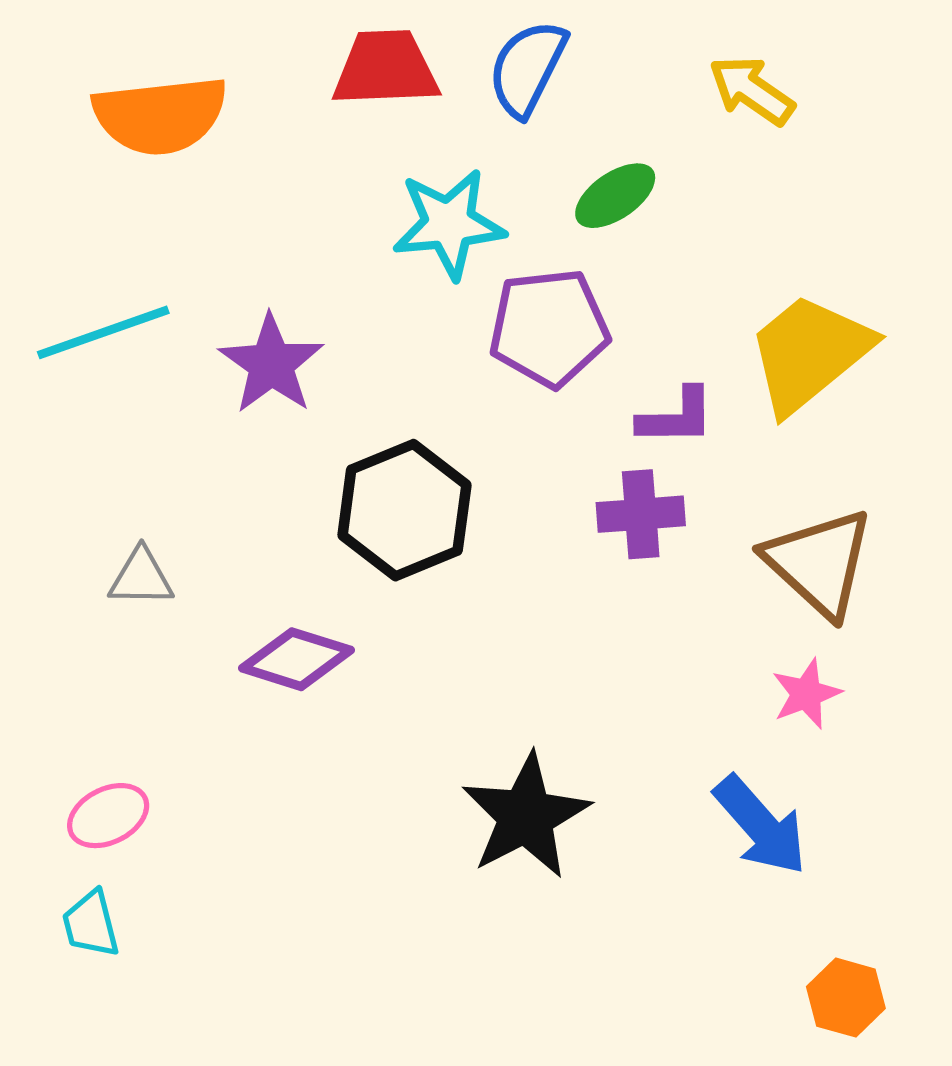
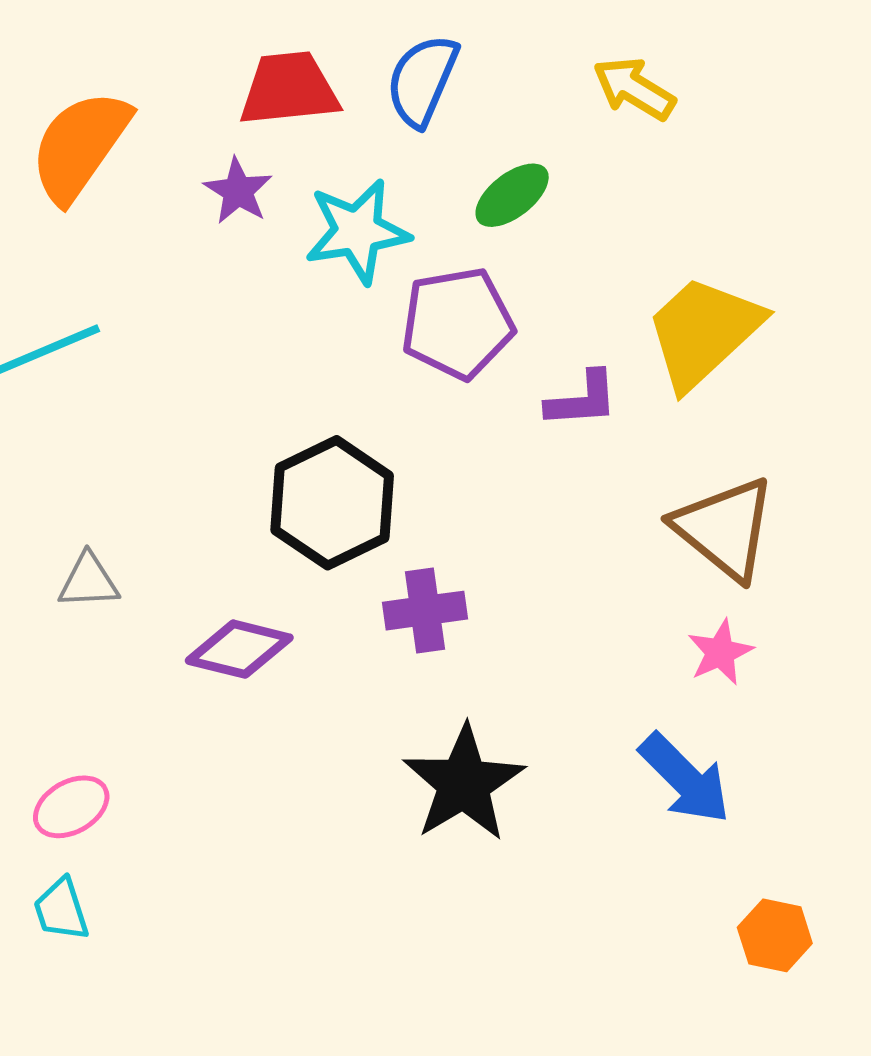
orange semicircle: (160, 115) -> (80, 146), turned 135
purple star: (271, 364) -> (238, 191), moved, size x0.7
purple cross: (641, 514) -> (425, 611), moved

